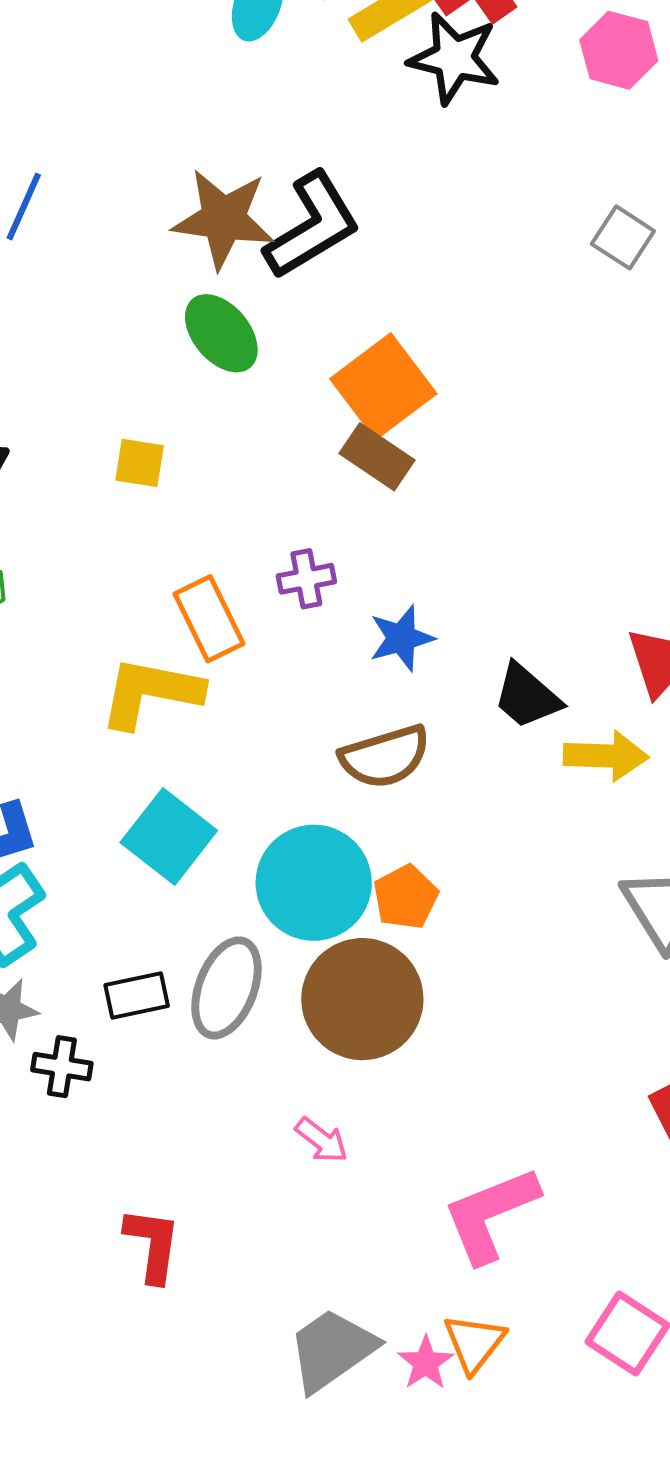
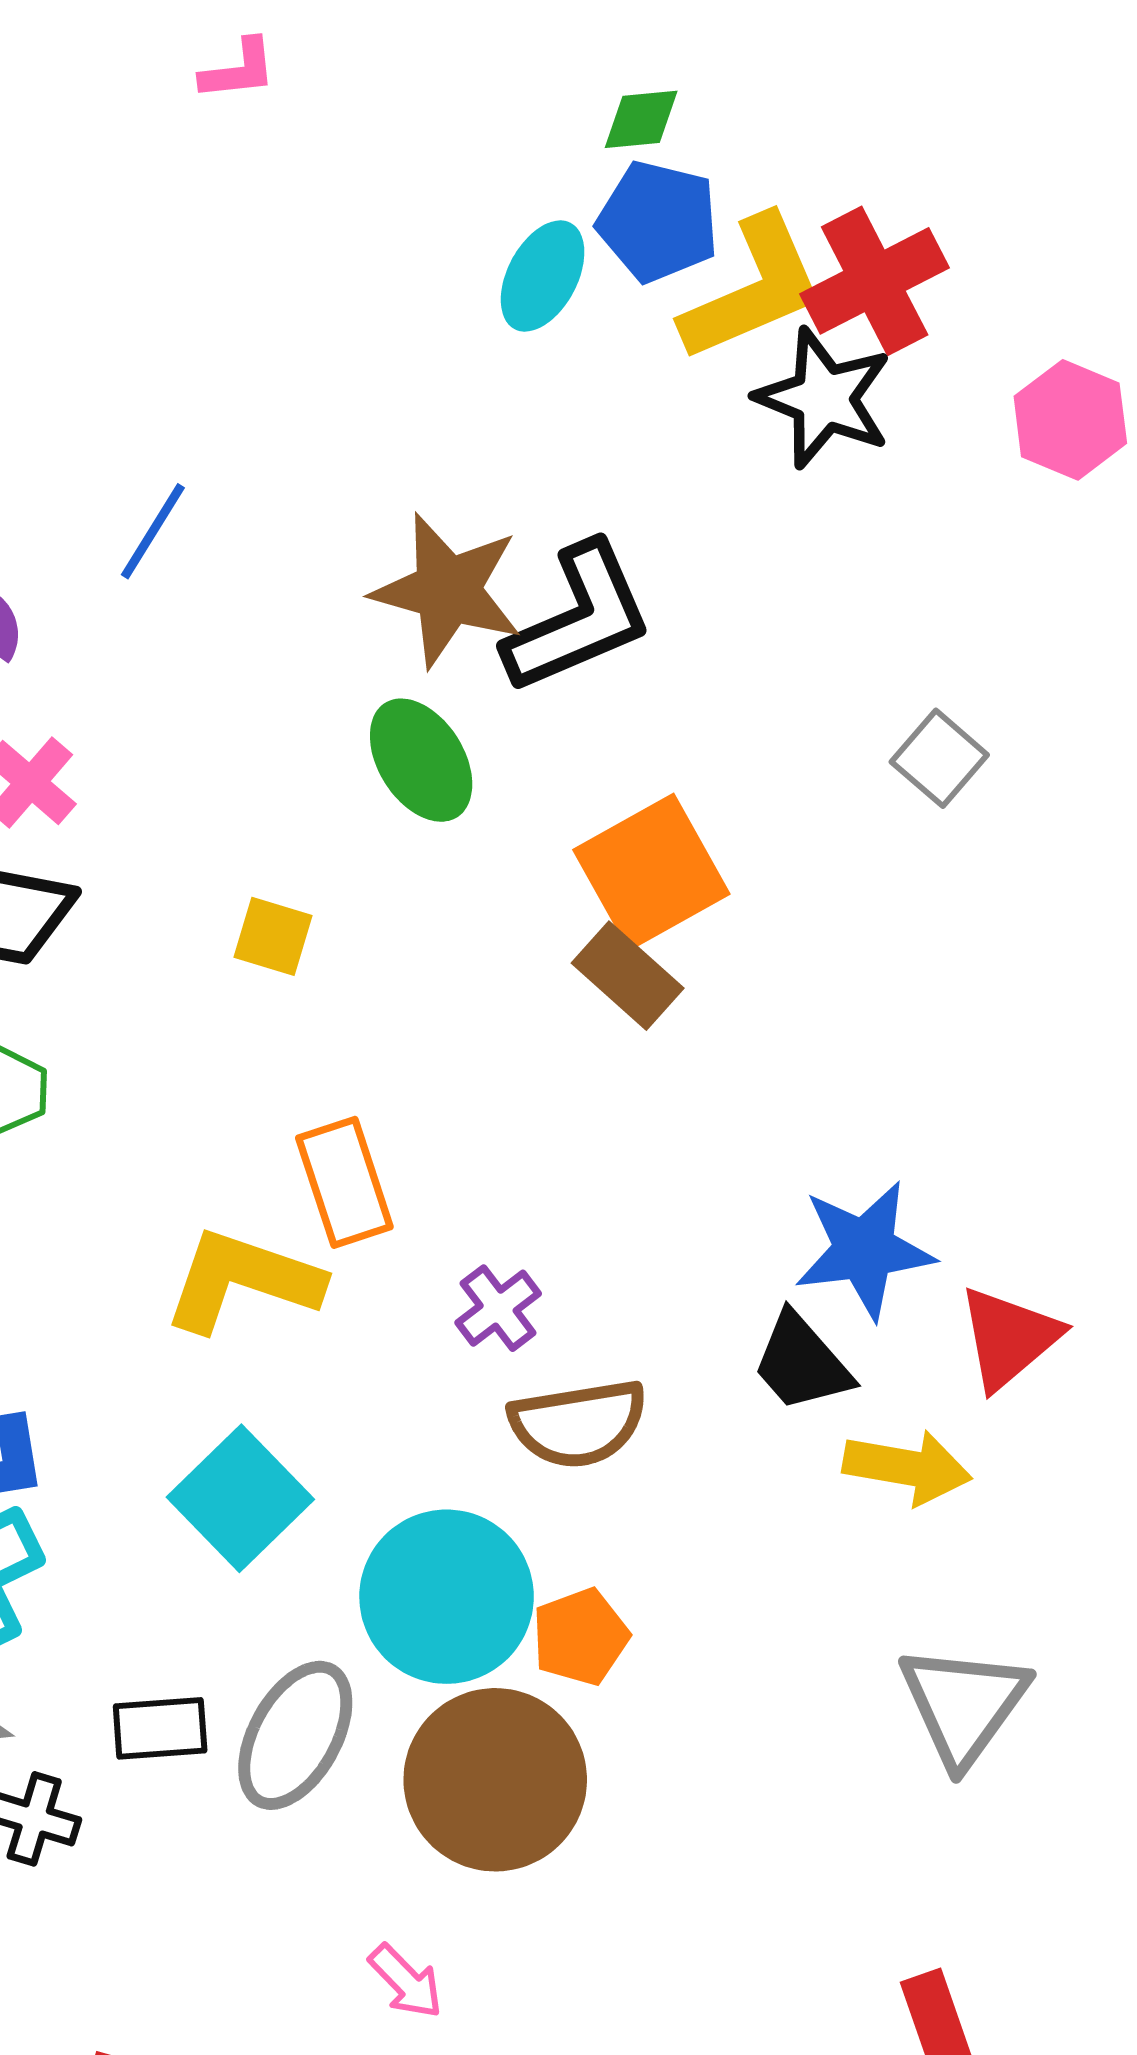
gray square: (623, 237) -> (939, 758), moved
purple cross: (306, 579) -> (498, 1308), moved, turned -34
blue star: (402, 638) -> (864, 1250), moved, size x1.4

